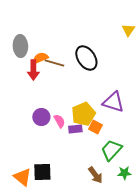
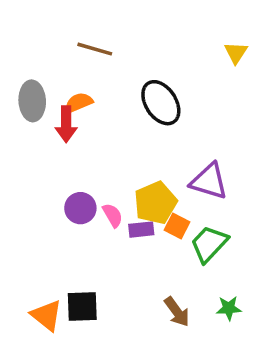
gray ellipse: (20, 46) -> (32, 101), moved
brown line: (54, 63) -> (95, 49), moved
green trapezoid: (111, 150) -> (209, 244), moved

